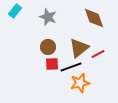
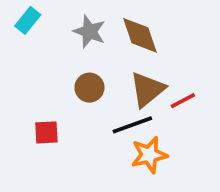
brown diamond: (94, 18) -> (140, 35), moved
red square: (52, 64) -> (46, 132), moved

